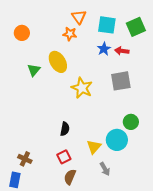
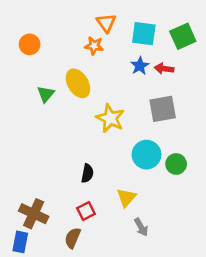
cyan circle: (117, 140) -> (147, 155), moved
brown cross: (25, 159) -> (34, 214), size x1.5
brown semicircle: (70, 177) -> (73, 238), moved

